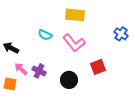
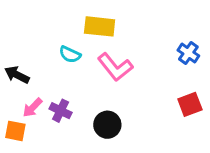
yellow rectangle: (75, 15) -> (100, 26), moved
red square: (98, 67) -> (190, 104), moved
pink arrow: (21, 69) -> (33, 108), turned -88

